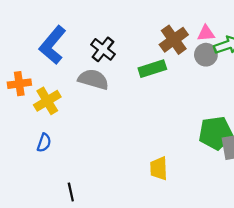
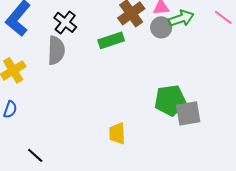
gray semicircle: (93, 79) -> (56, 50), turned 76
black line: (71, 192) -> (35, 155), turned -36

